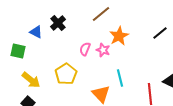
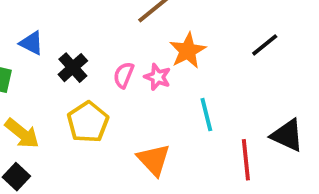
black cross: (58, 23) -> (73, 68), moved
cyan line: (120, 78) -> (206, 115), moved

